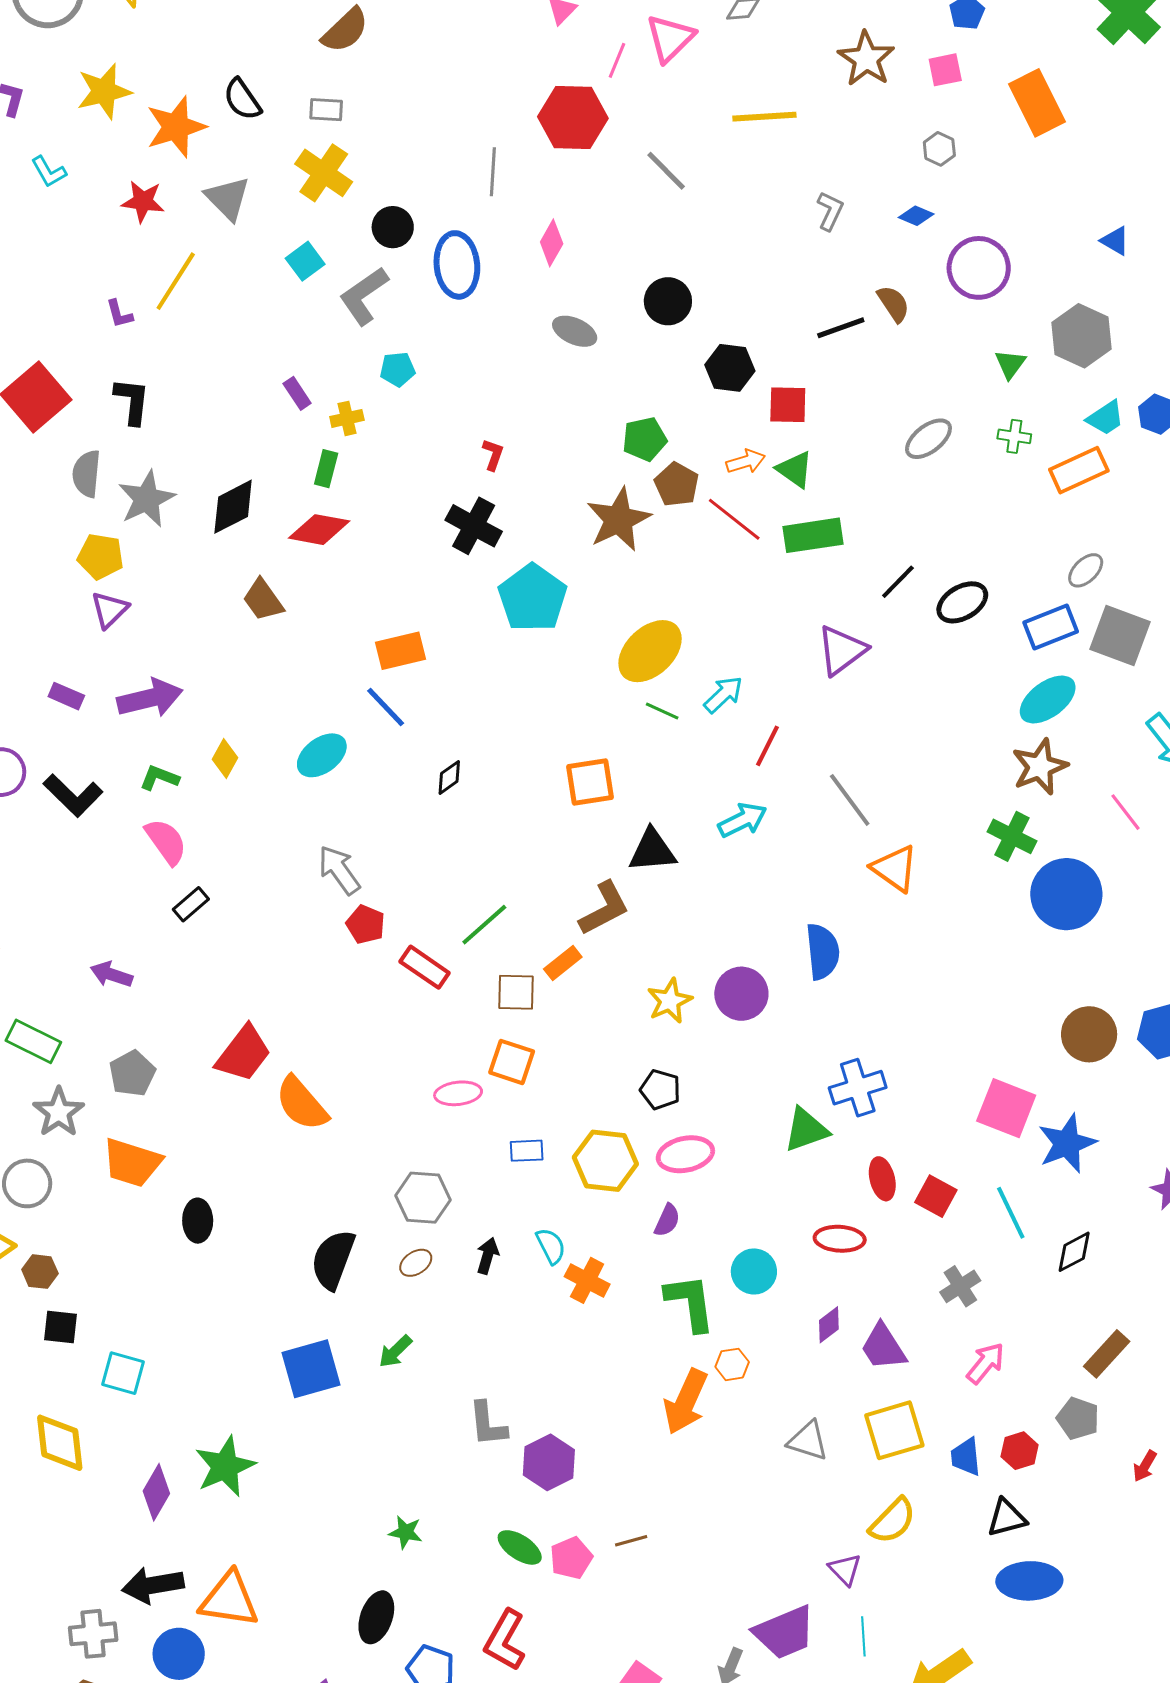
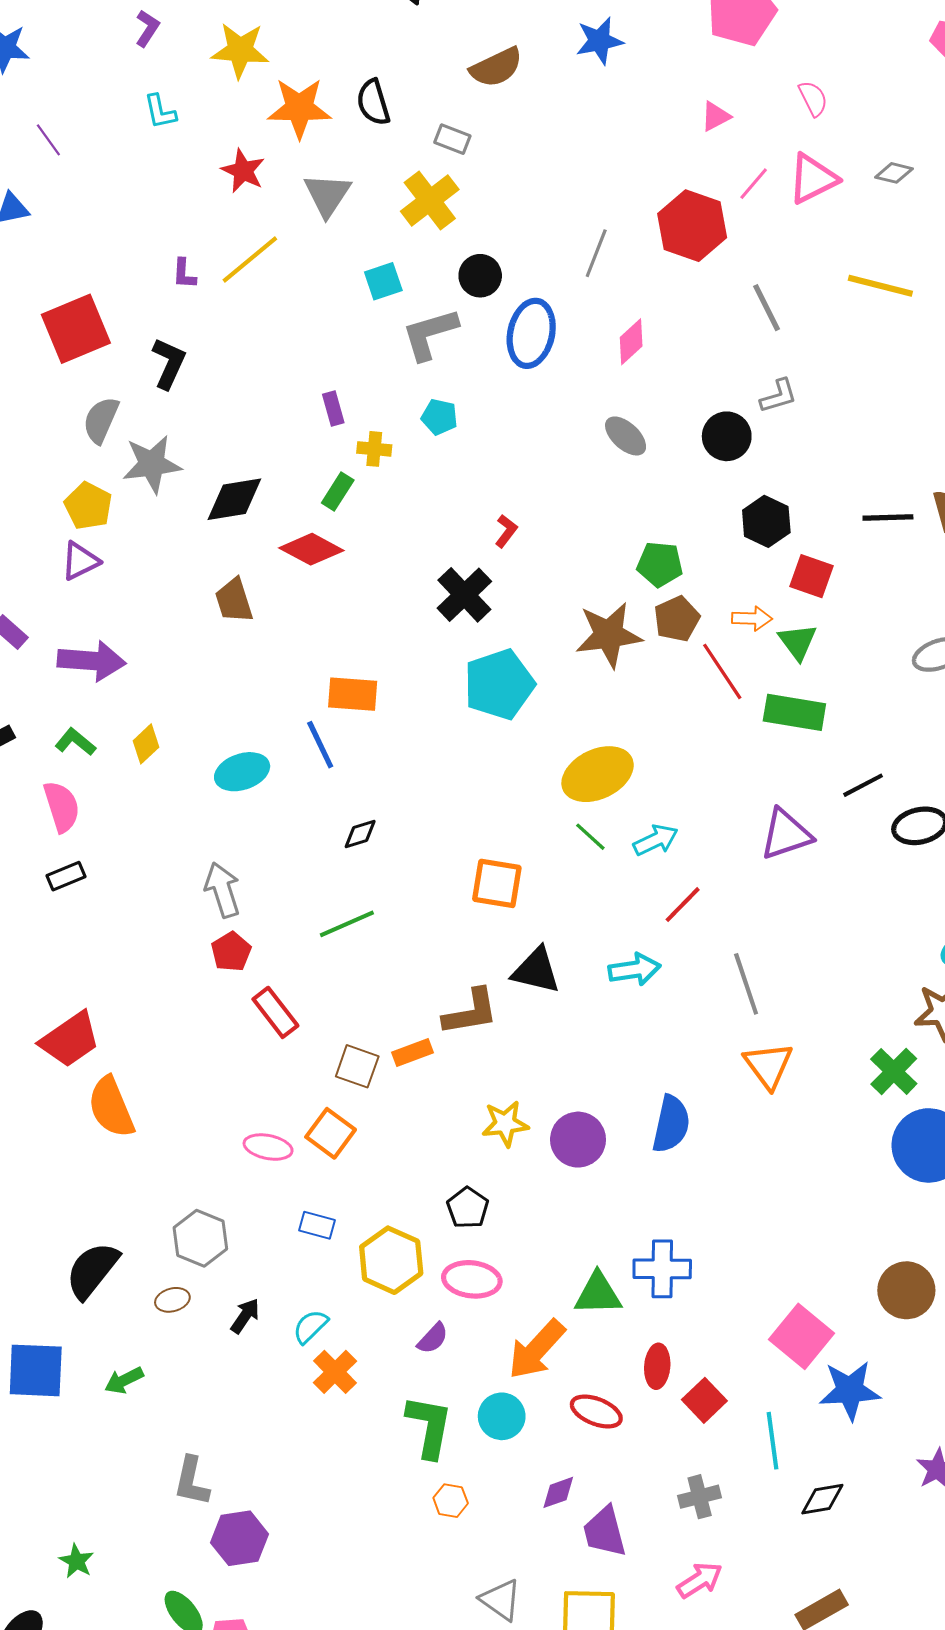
gray L-shape: (830, 211) -> (779, 396), moved, turned 30
green line: (484, 925) -> (347, 924), moved
cyan semicircle: (551, 1246) -> (310, 1326), turned -126
orange arrow: (686, 1402) -> (537, 1349), moved

